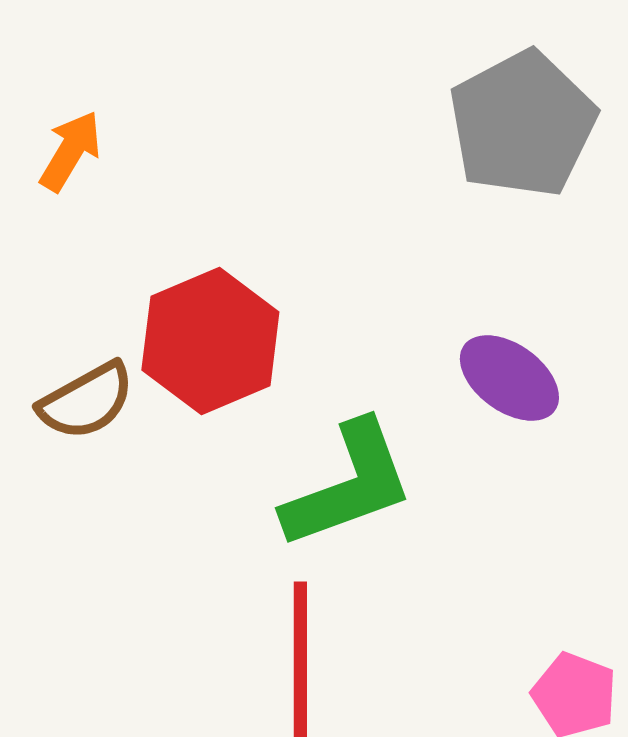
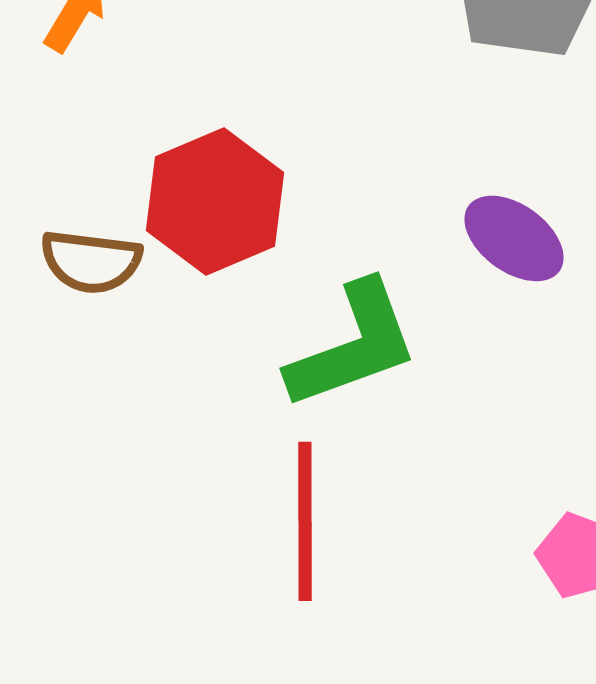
brown semicircle: (86, 401) -> (91, 261), turned 36

